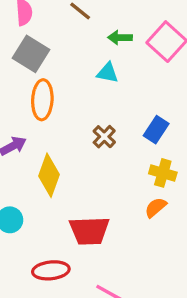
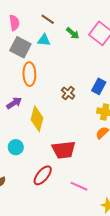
green arrow: (120, 38) -> (73, 33), turned -136
cyan triangle: (108, 73) -> (44, 40), moved
red ellipse: (51, 270) -> (43, 175), turned -40

